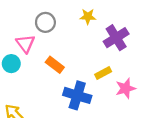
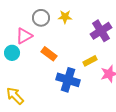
yellow star: (88, 16) -> (65, 17), moved
pink triangle: (25, 44) -> (24, 36), turned 36

